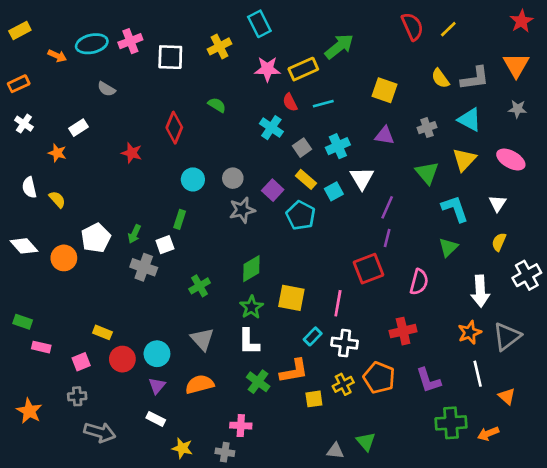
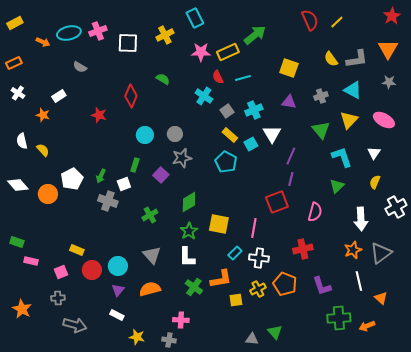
purple square: (273, 190) -> (161, 175), moved

